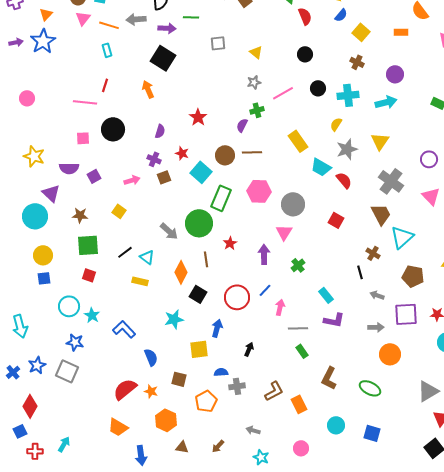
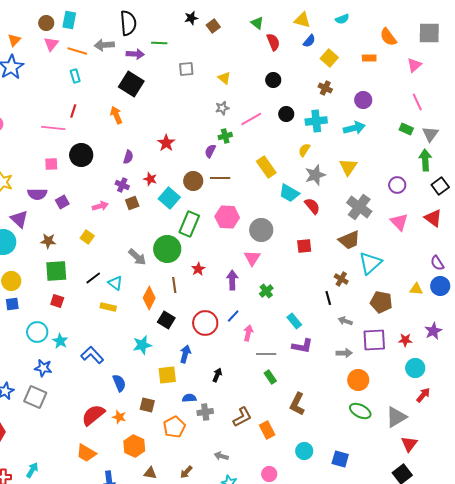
brown trapezoid: (381, 214) -> (349, 240), turned 95
red square: (336, 220) -> (304, 246), turned -35
green ellipse: (370, 388) -> (360, 411), moved

